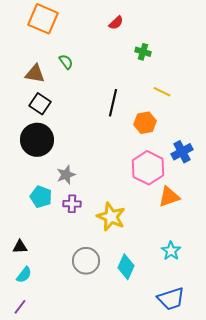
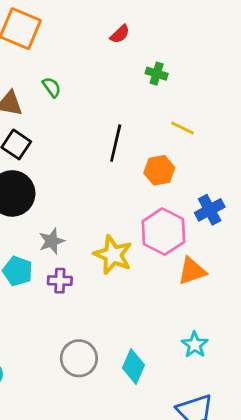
yellow star: (111, 217) -> (113, 255), moved

